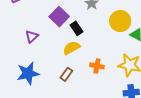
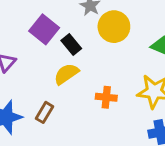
yellow circle: (120, 21) -> (114, 27), moved
brown rectangle: (66, 74) -> (44, 112), moved

